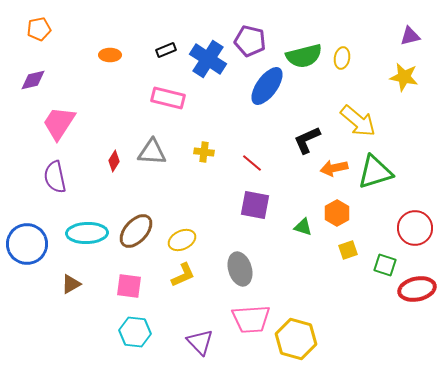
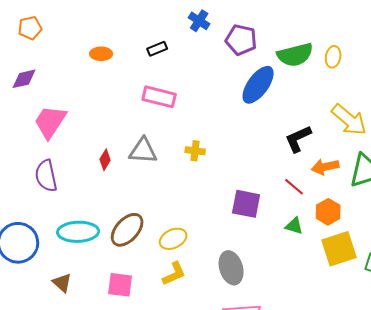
blue cross: (208, 59) -> (199, 21), moved, size x0.6
red line: (252, 163) -> (294, 187), moved
yellow square: (348, 250) -> (339, 249), size x1.8
brown triangle: (71, 284) -> (62, 283), turned -50

